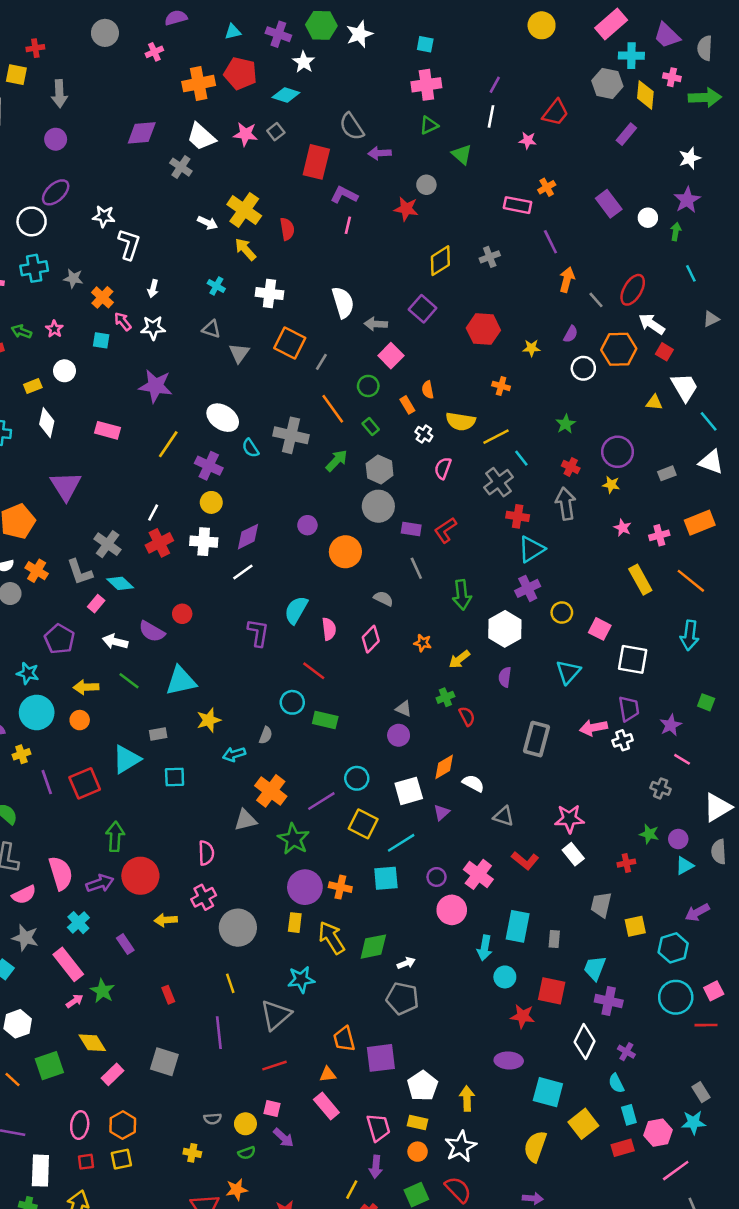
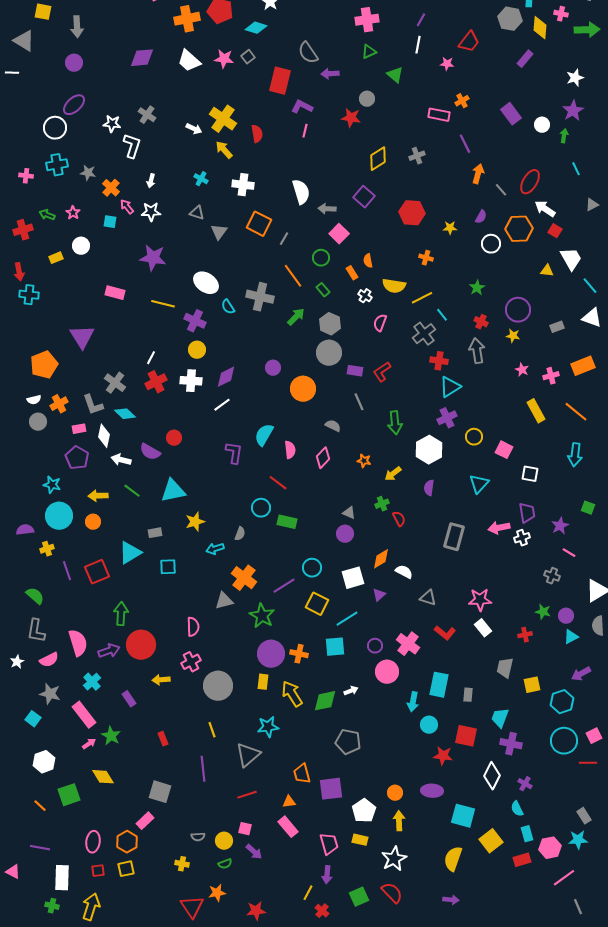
gray cross: (181, 167) -> (147, 115), moved
white diamond: (47, 423) -> (104, 436), moved
yellow line: (168, 444) -> (163, 304), turned 70
orange cross: (37, 571) -> (59, 404), turned 30
pink rectangle: (96, 604) -> (79, 429), moved, turned 40
white square: (633, 659) -> (530, 474), size x0.7
white arrow: (406, 963) -> (351, 691), moved
pink rectangle: (113, 1074) -> (145, 821), moved
orange circle: (418, 1152) -> (395, 793), moved

